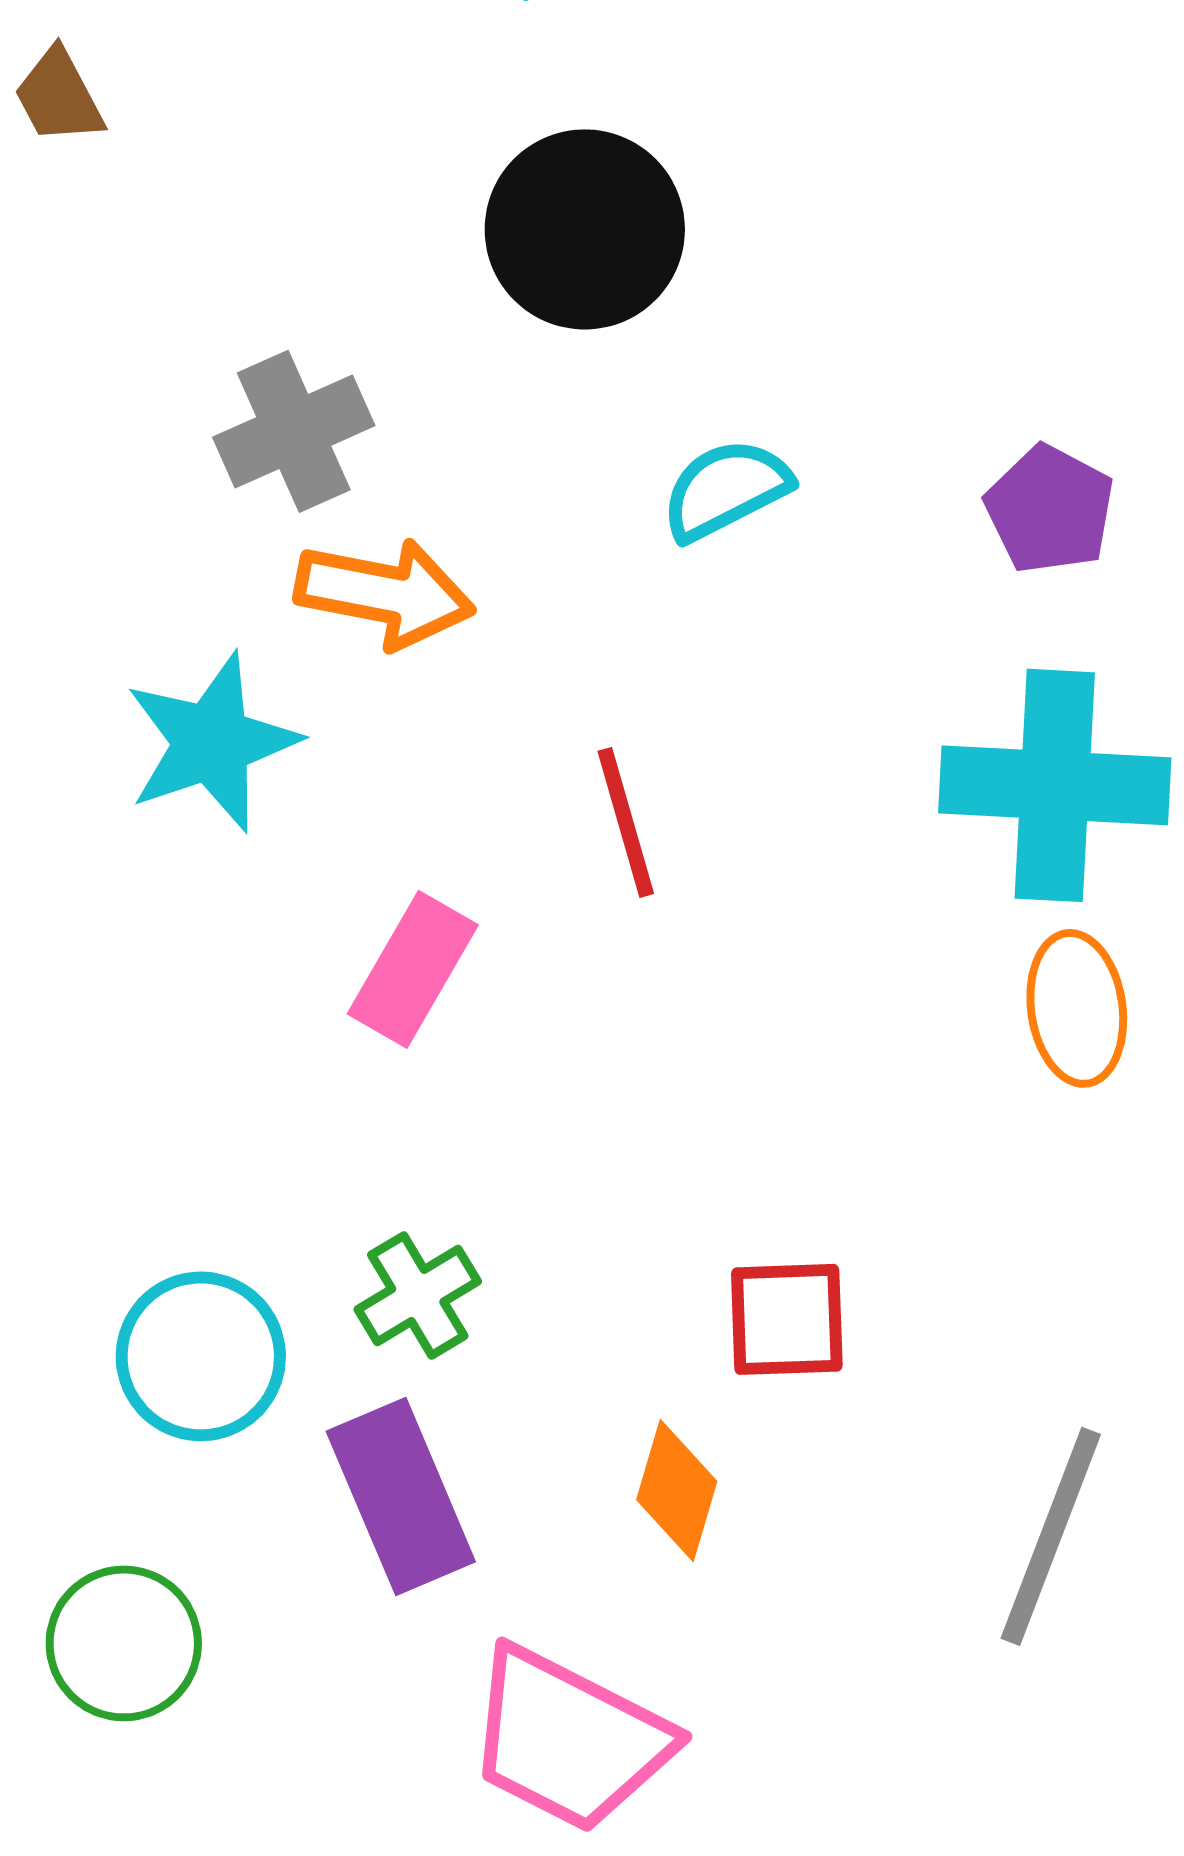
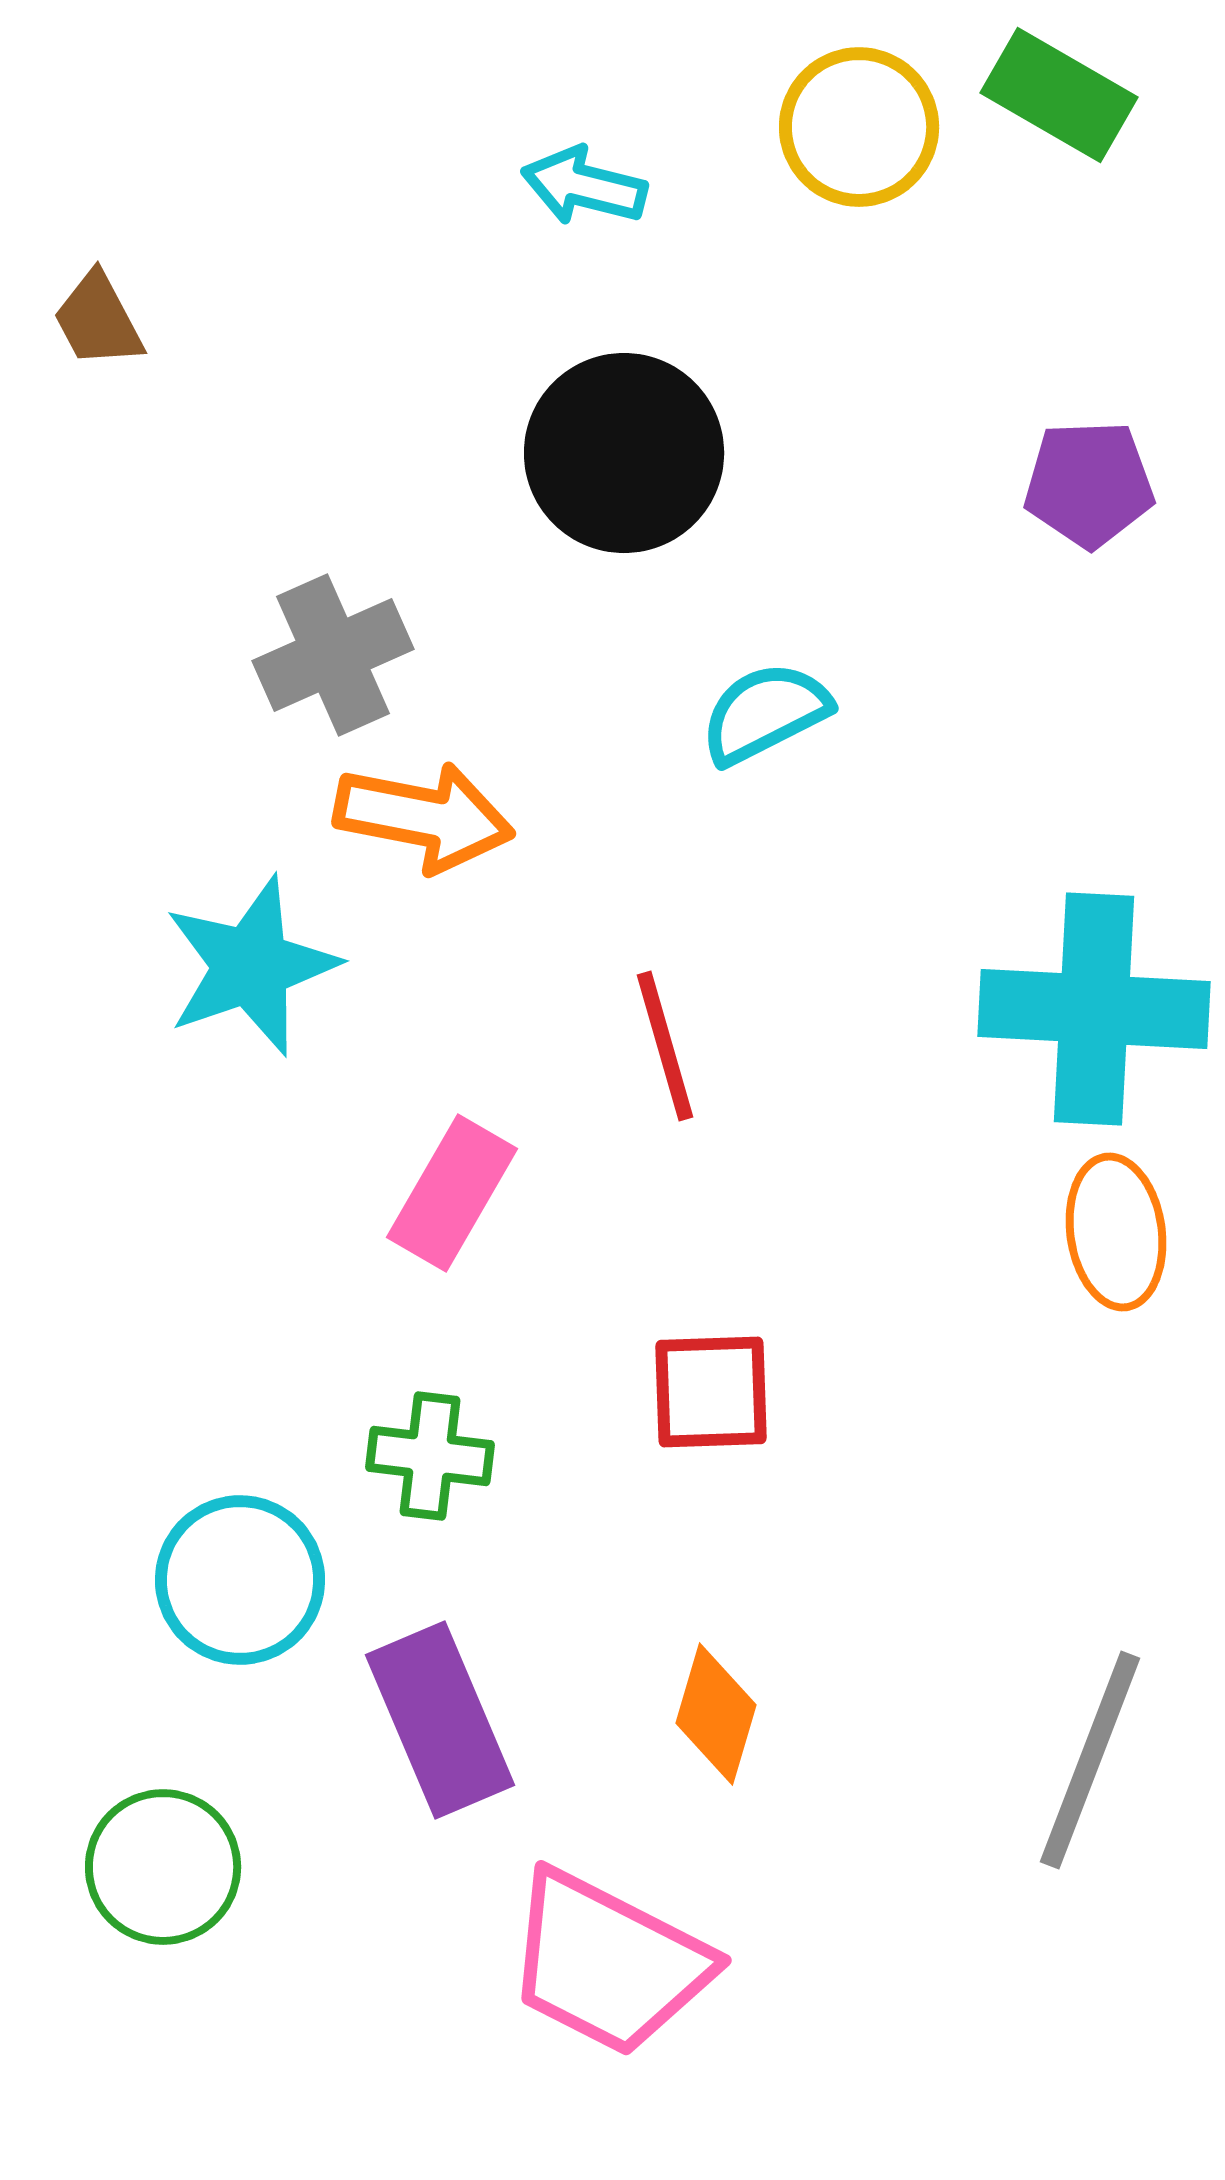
purple pentagon: (1050, 509) -> (1089, 484), moved, turned -30
green cross: (418, 1295) -> (430, 1456), moved, turned 38
red square: (787, 1319) -> (711, 1392), moved

